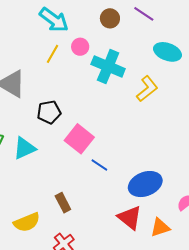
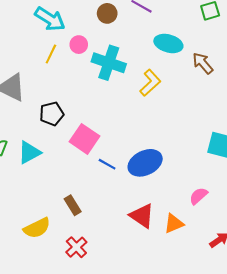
blue ellipse: (145, 184) -> (145, 163), moved

